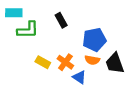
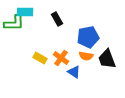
cyan rectangle: (14, 13) -> (25, 12), moved
green L-shape: (28, 30) -> (14, 23), moved

